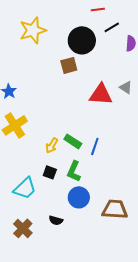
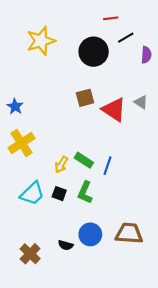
brown square: (69, 65) -> (85, 98), moved
red triangle: (101, 94) -> (114, 110), turned 30
cyan trapezoid: (25, 188) -> (32, 194), moved
blue circle: (79, 197) -> (90, 234), moved

